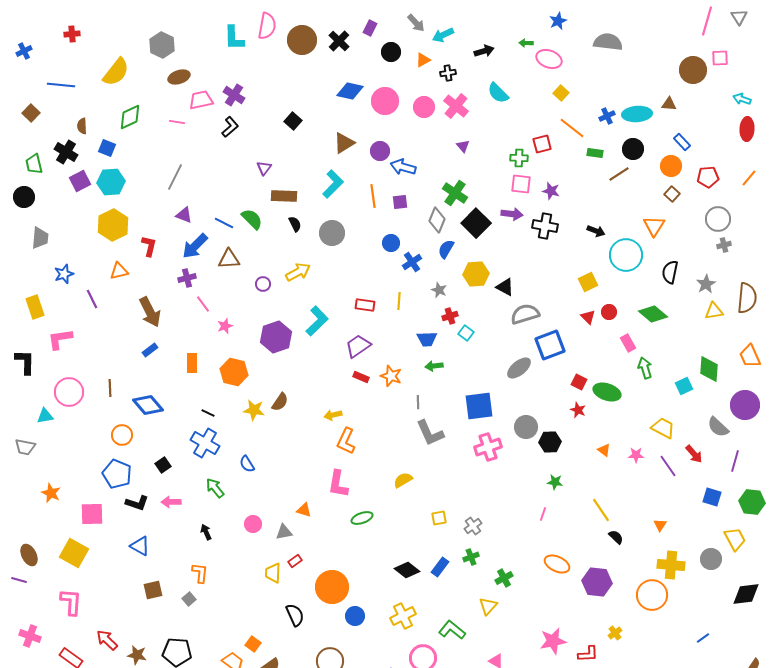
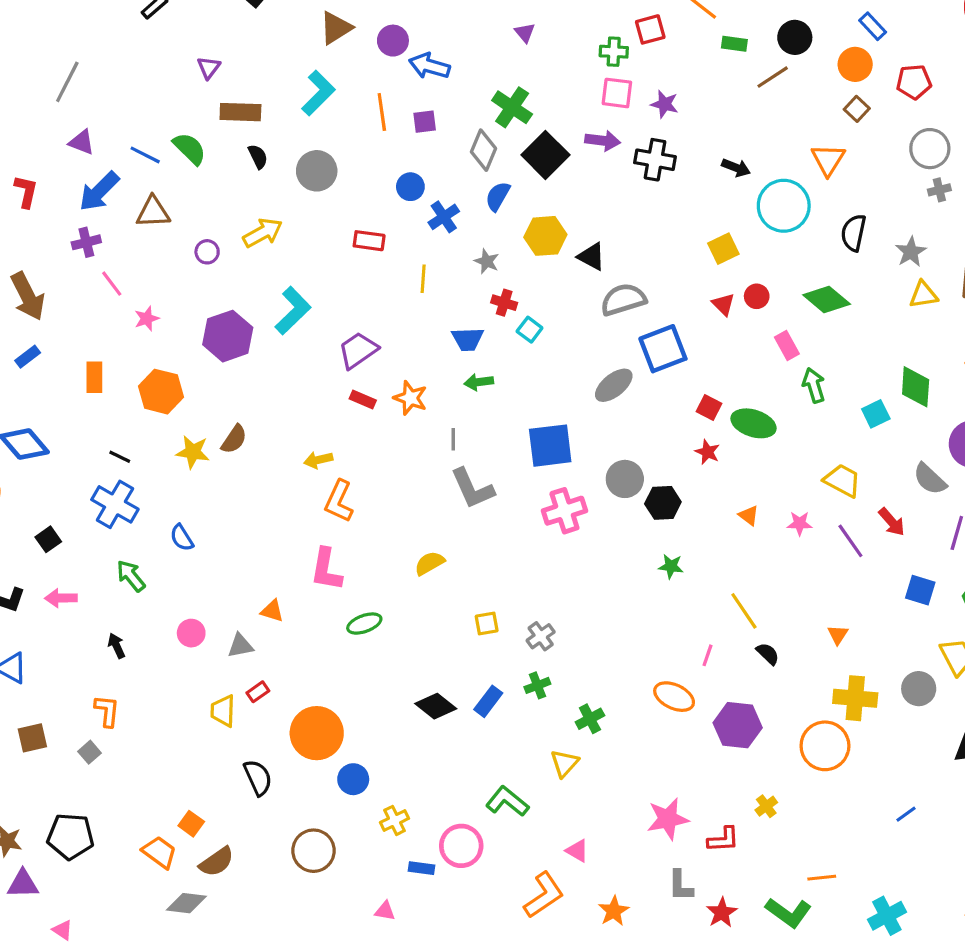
red rectangle: (365, 305) -> (369, 241), moved
red cross: (450, 316) -> (504, 303), turned 35
pink line: (543, 514) -> (707, 655), moved
yellow cross: (403, 616) -> (395, 820), moved, size x0.7

